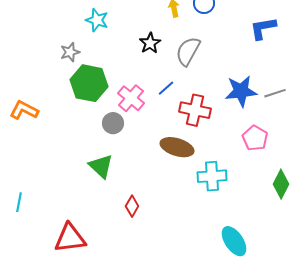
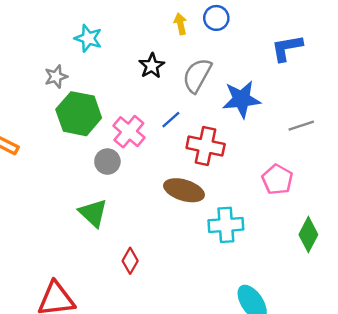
blue star: (241, 91) -> (241, 99), moved

